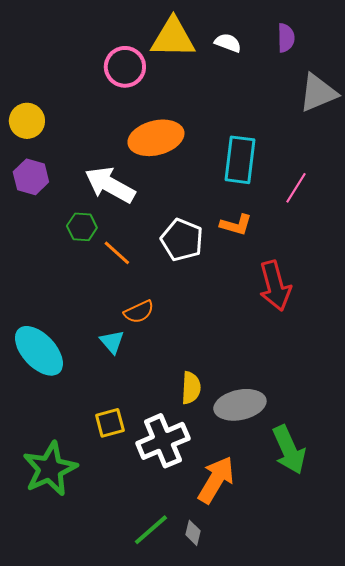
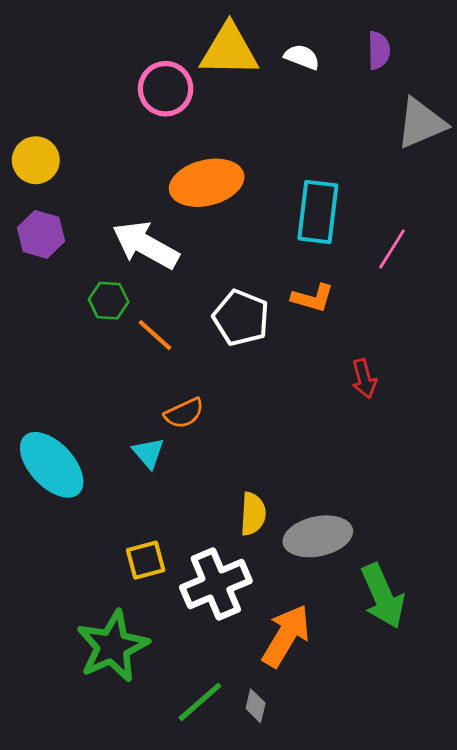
red arrow: (275, 286) -> (364, 379), size x0.6
green star: (50, 469) -> (113, 646), moved

